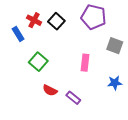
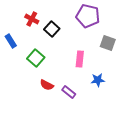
black square: (56, 21) -> (52, 29), moved
blue rectangle: (18, 34) -> (11, 41), moved
blue star: (115, 83) -> (98, 80), moved

